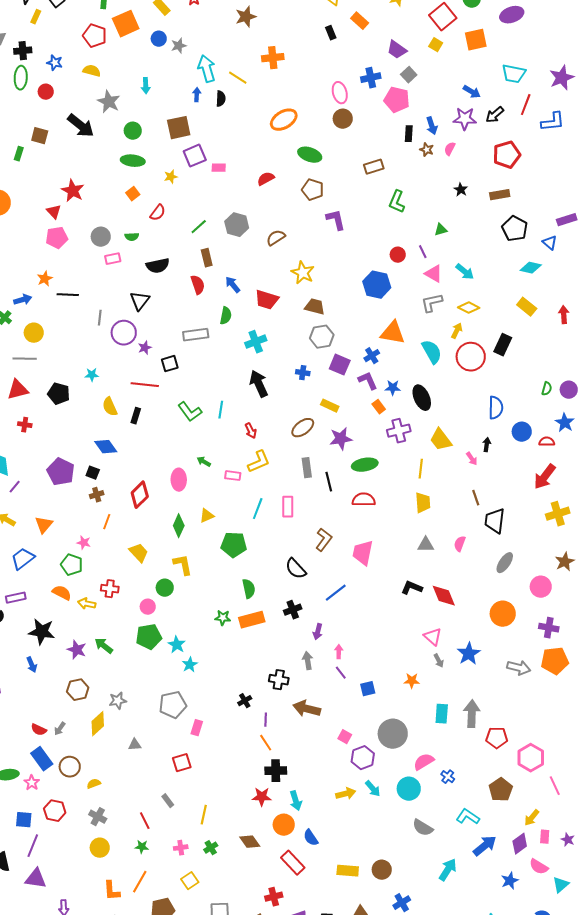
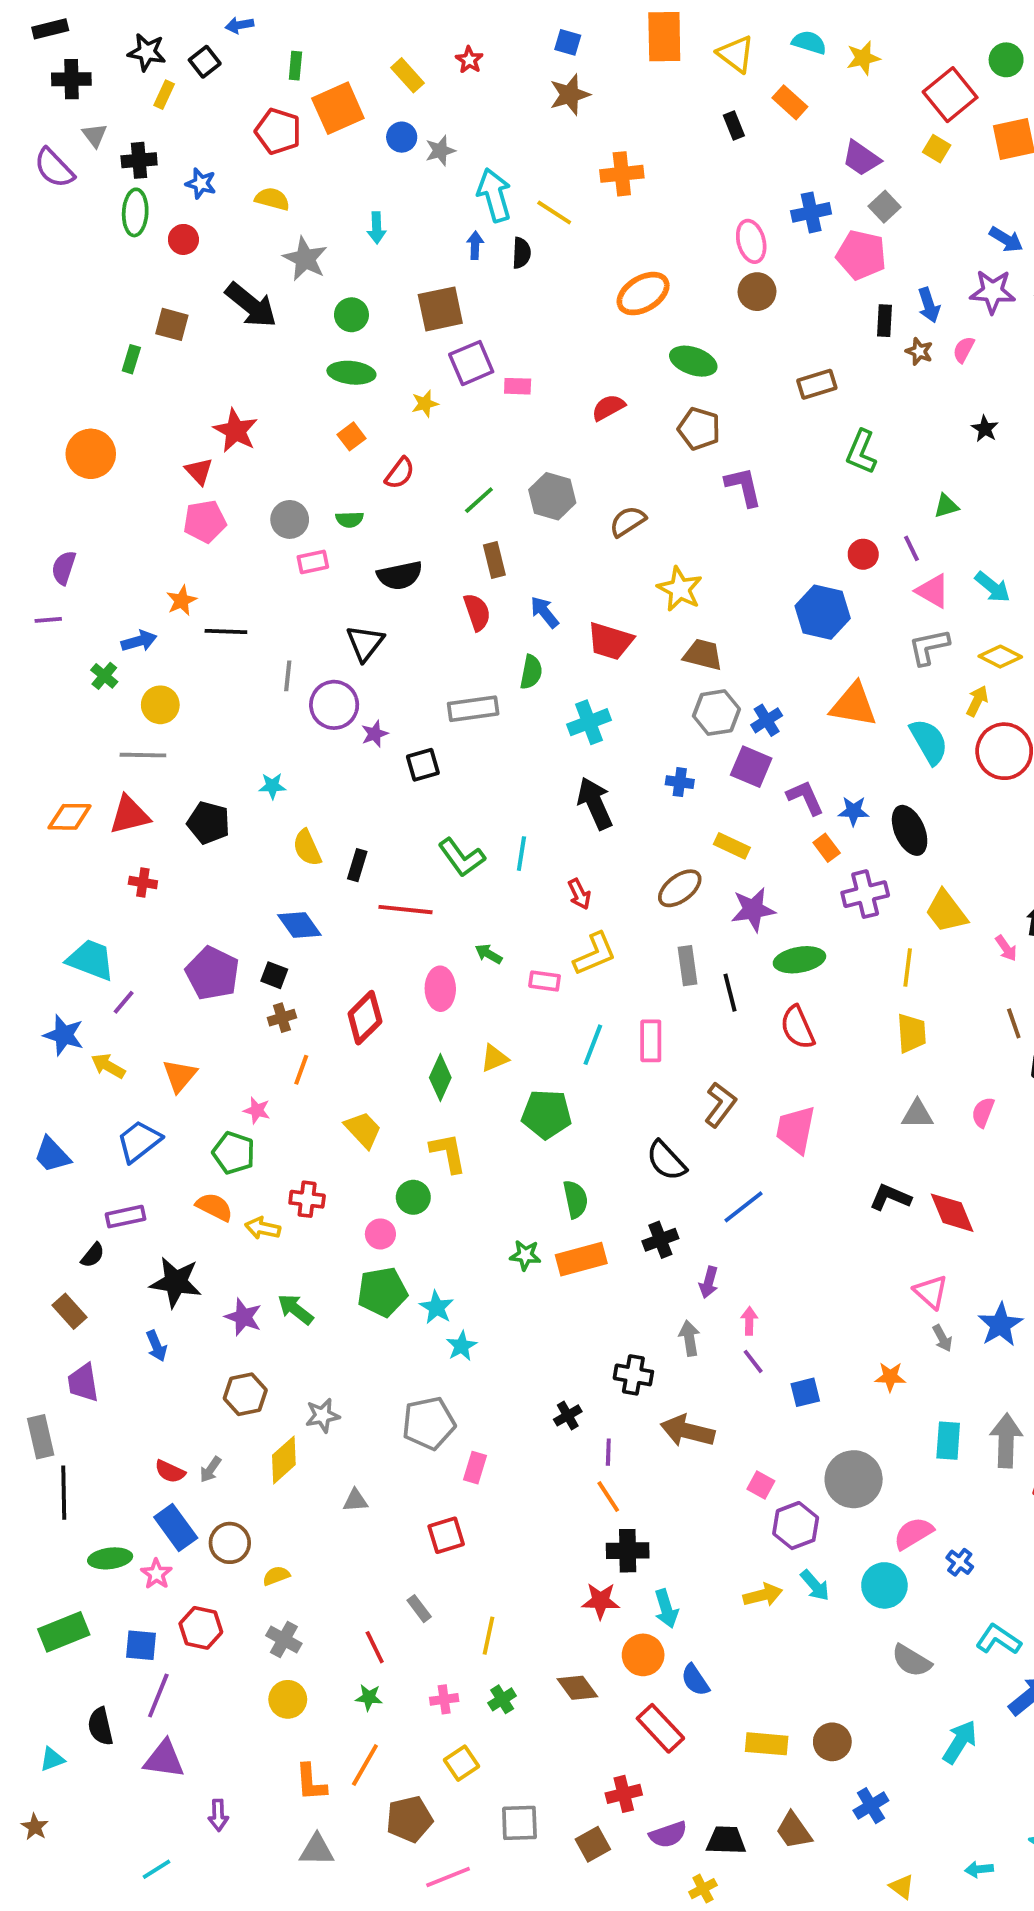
blue cross: (372, 356) -> (767, 720), moved
red line: (145, 385) -> (406, 910), moved
red semicircle: (364, 500) -> (798, 1027), turned -115

